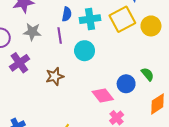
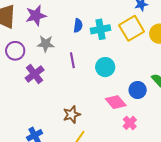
purple line: (60, 35) -> (72, 60), moved
cyan circle: (85, 51) -> (105, 67), moved
brown star: (55, 76) -> (72, 115), moved

